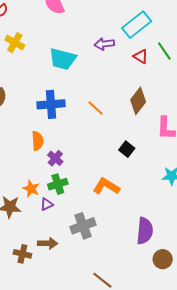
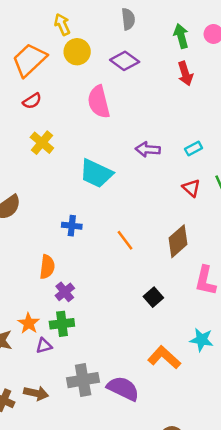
cyan rectangle: (137, 25) -> (194, 148), size x0.5
purple arrow: (104, 44) -> (148, 149), moved
blue cross: (51, 104) -> (72, 226), size x0.6
orange L-shape: (106, 186) -> (164, 357), moved
purple semicircle: (145, 231) -> (123, 388), moved, turned -80

